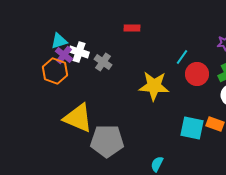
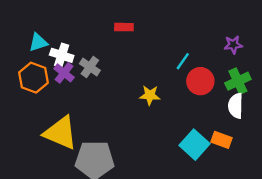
purple cross: (64, 55) -> (64, 73), moved
yellow star: (154, 86) -> (150, 95), size x0.6
cyan square: (192, 128) -> (194, 145), turned 30

